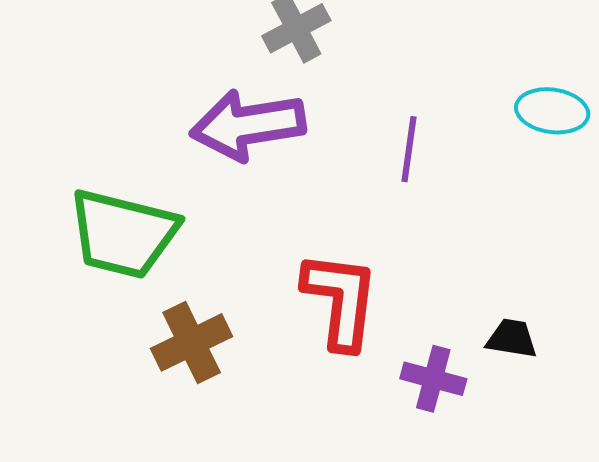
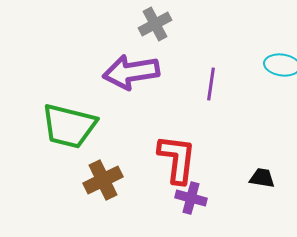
purple cross: (433, 379) -> (191, 198), moved

